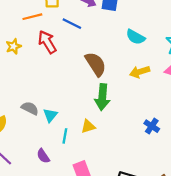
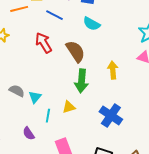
cyan semicircle: (136, 37) -> (92, 24), moved
red arrow: (47, 42) -> (44, 43), moved
yellow arrow: (140, 72) -> (113, 70), moved, turned 102
blue cross: (152, 126) -> (111, 116), moved, size x1.6

